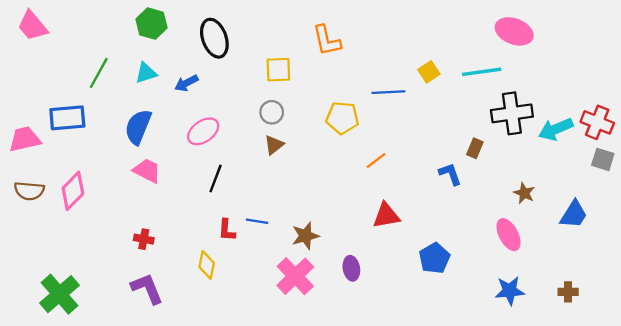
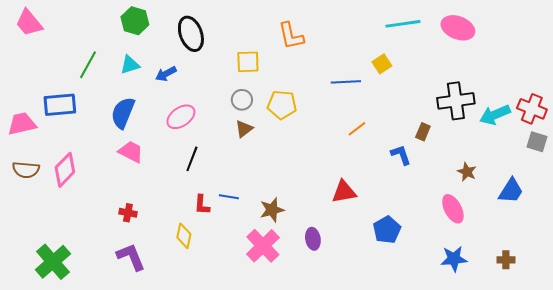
cyan line: (482, 72) -> (403, 24), moved
yellow pentagon: (342, 118) -> (282, 105), moved
orange line: (376, 161) -> (357, 129), moved

